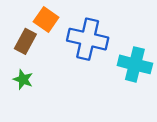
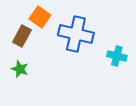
cyan cross: (135, 64) -> (117, 56), size x0.7

